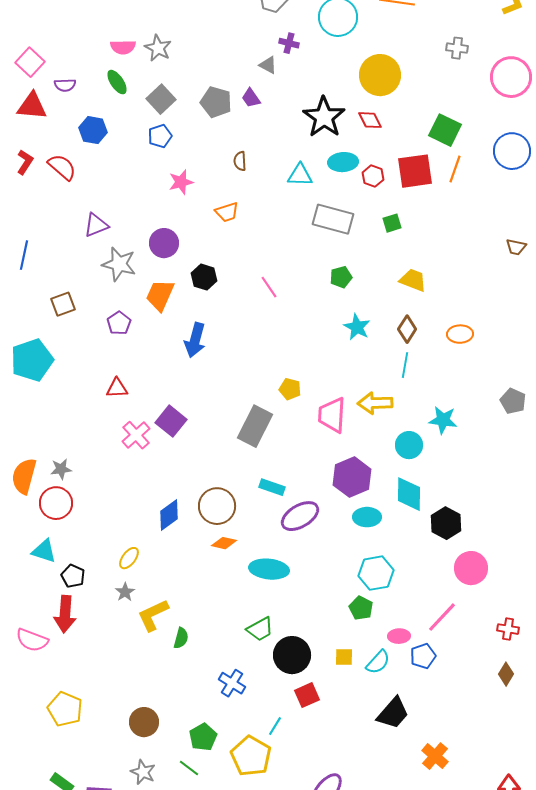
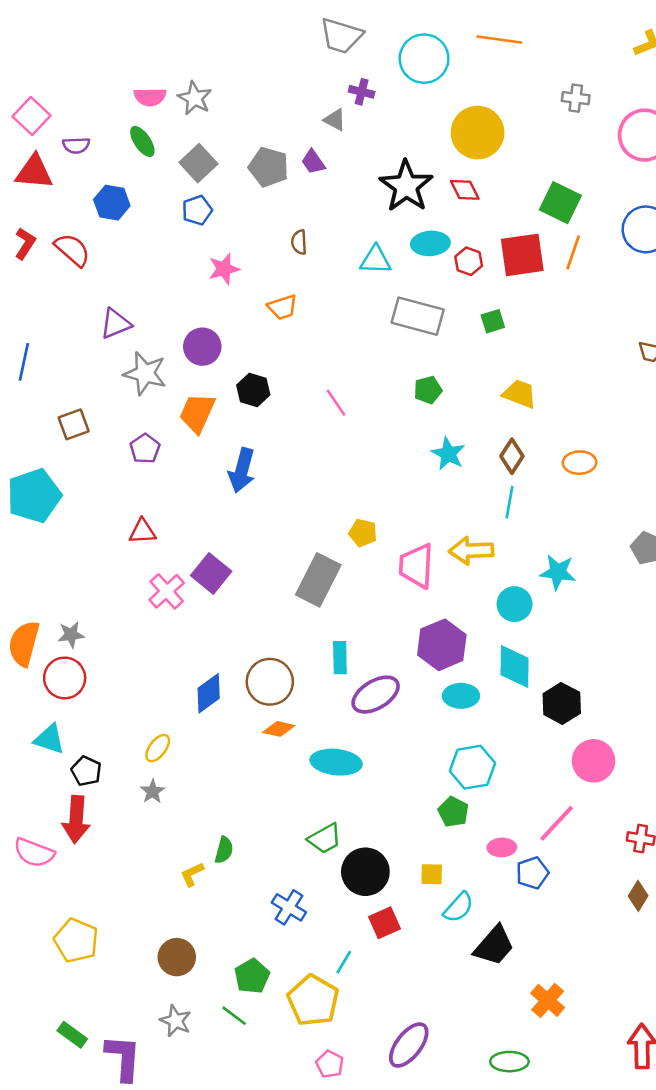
cyan rectangle: (272, 487) -> (340, 658), turned 70
yellow L-shape: (153, 615) -> (192, 874), moved, size x0.6
cyan semicircle: (378, 662) -> (458, 907), moved

